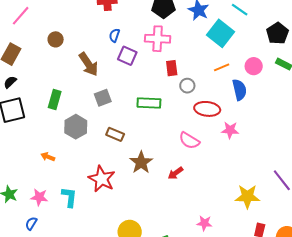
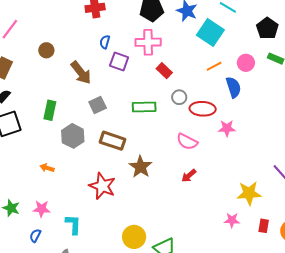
red rectangle: (172, 68) -> (164, 71), turned -35
gray circle: (187, 86) -> (179, 97), moved
brown rectangle: (115, 134) -> (113, 141), size x1.4
red arrow: (176, 173) -> (189, 176), moved
cyan L-shape: (69, 197) -> (73, 224), moved
pink star: (204, 223) -> (232, 220), moved

